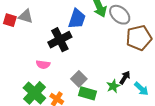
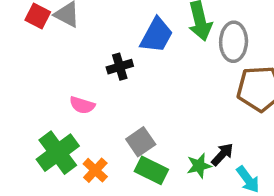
gray ellipse: (120, 15) -> (234, 42), turned 40
black cross: (60, 40) -> (120, 67), size x0.6

